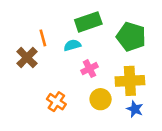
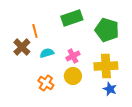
cyan semicircle: (72, 45) -> (47, 53), moved
yellow circle: (101, 99) -> (73, 76), moved

